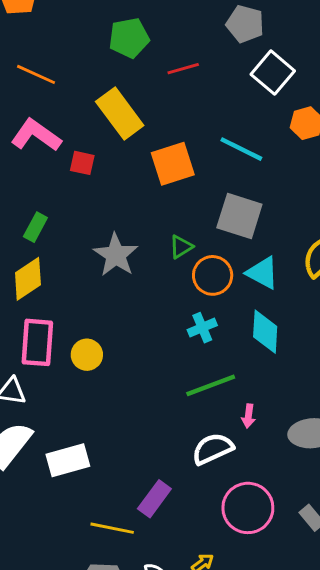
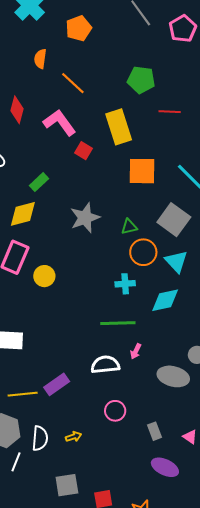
cyan diamond: (265, 332) -> (165, 300), turned 56
pink circle: (248, 508) -> (115, 411), size x0.6
yellow line: (112, 528) -> (23, 394), turned -36

